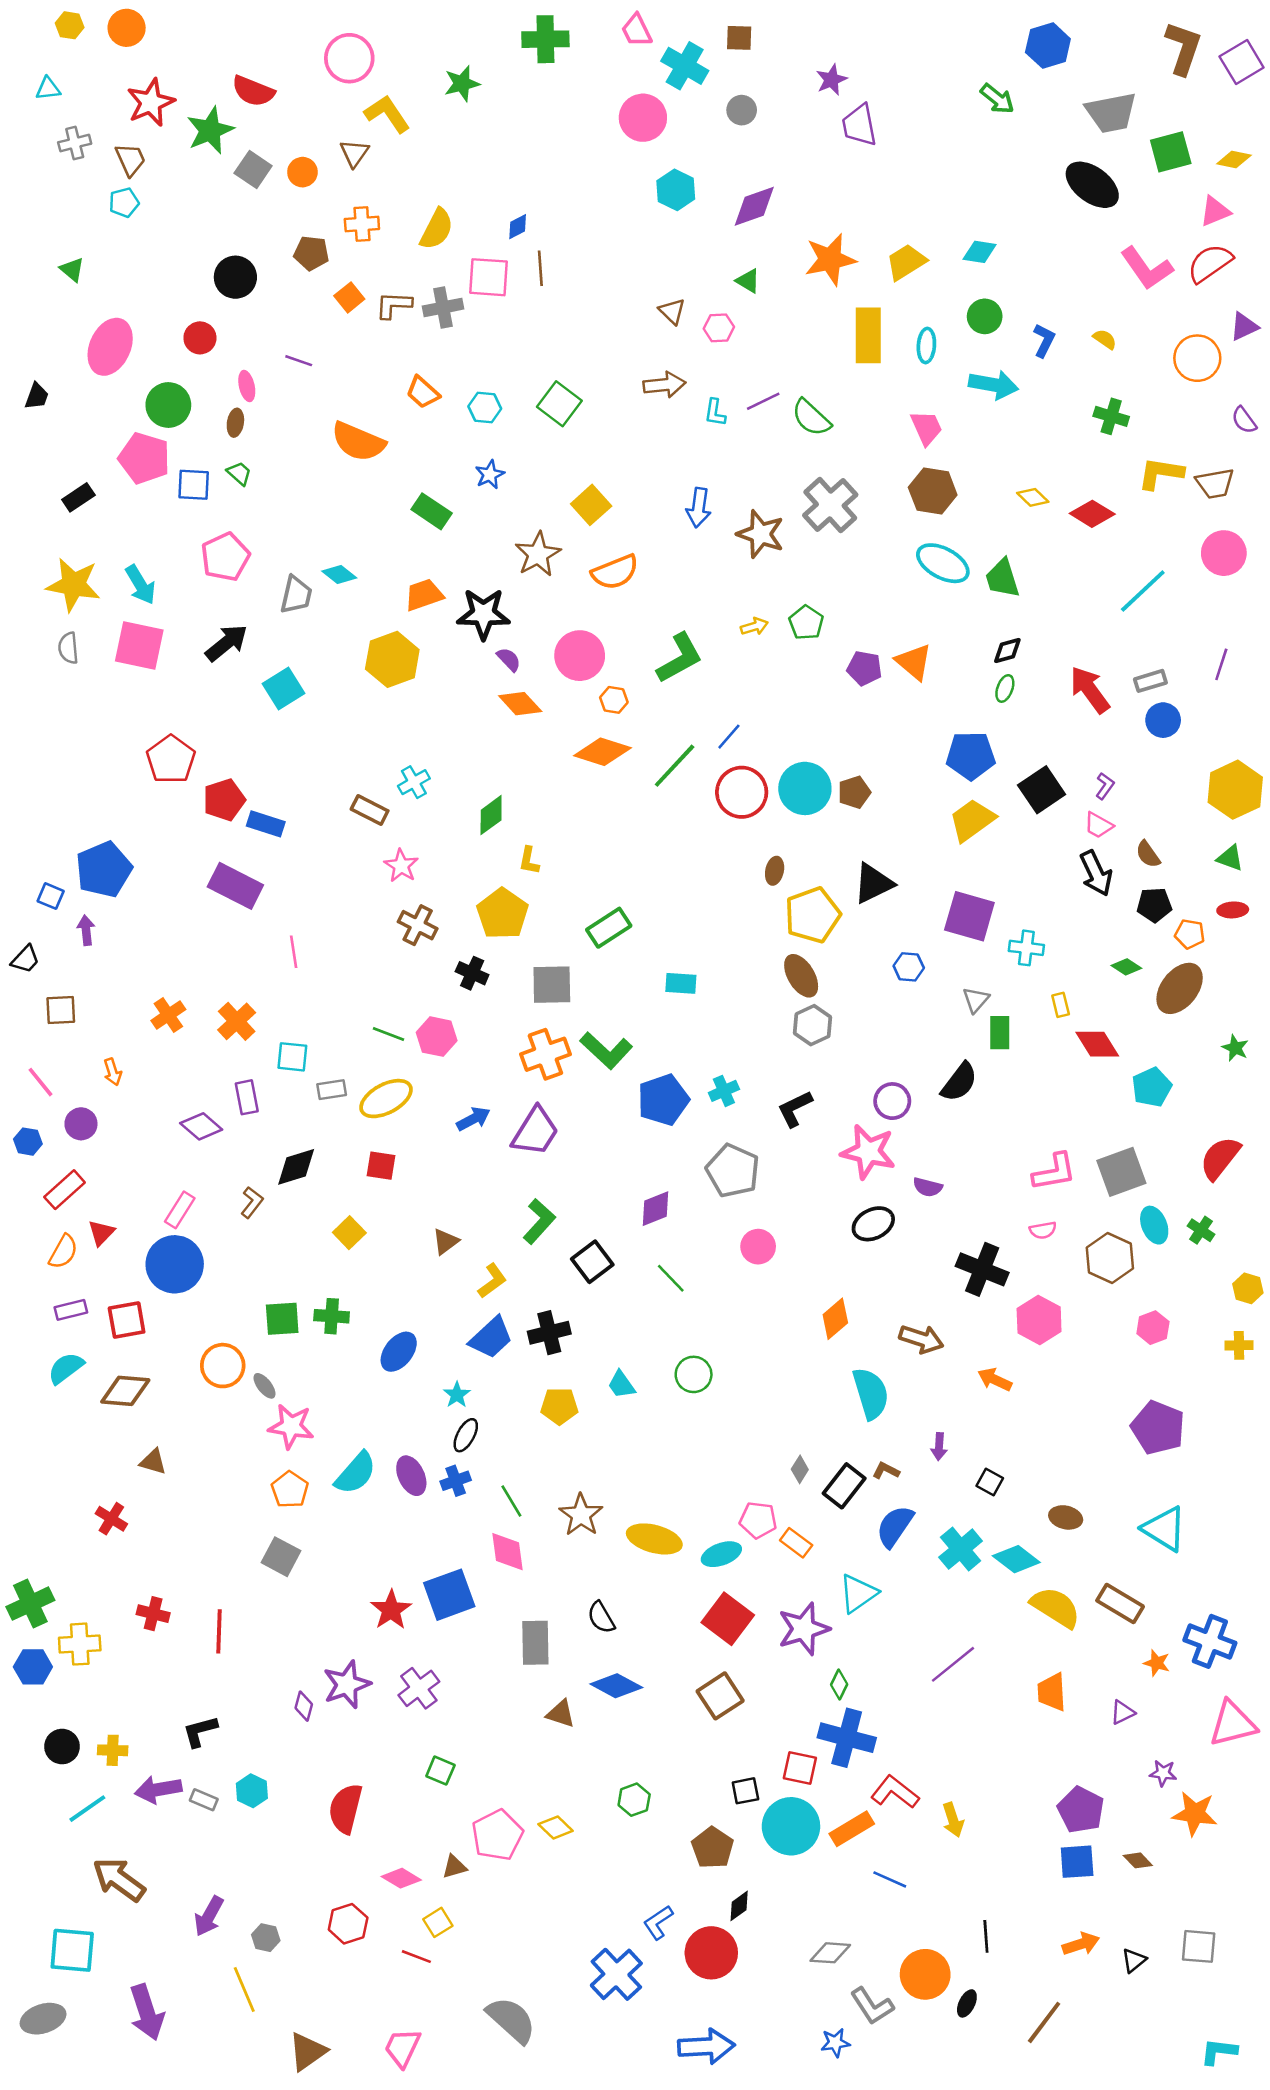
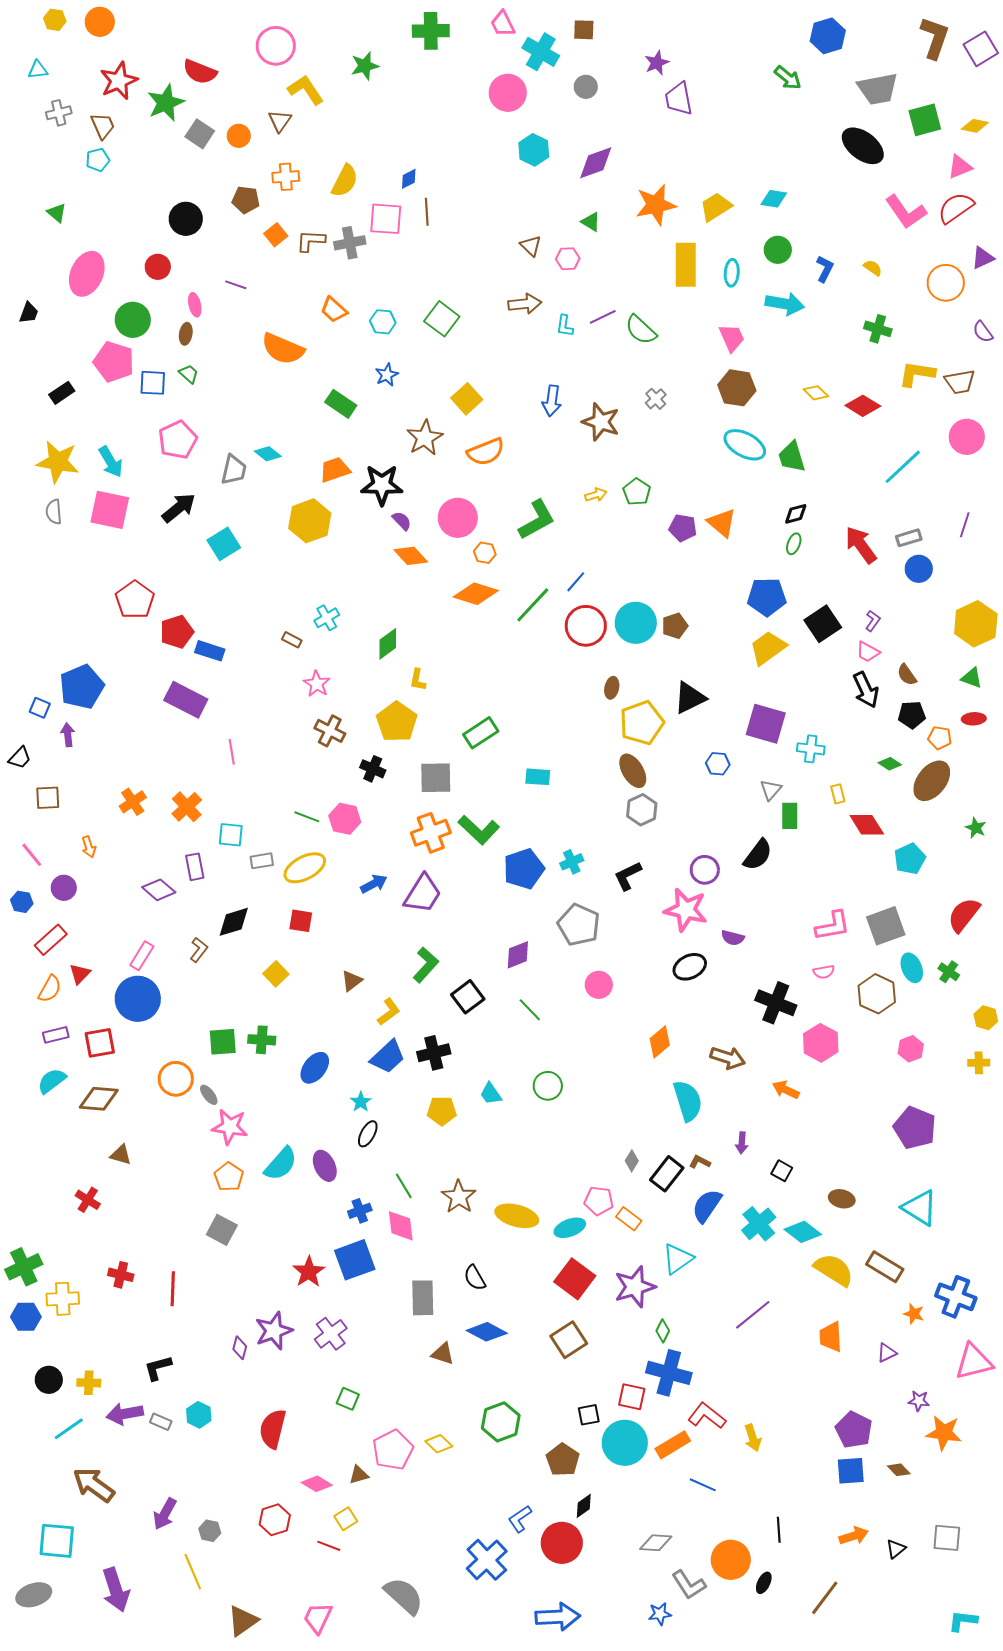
gray cross: (830, 505) -> (656, 399), size x0.5
brown rectangle: (370, 810) -> (292, 640), size x0.7
blue cross: (456, 1481) -> (360, 1211), moved
green hexagon: (634, 1800) -> (501, 1422), size x1.5

